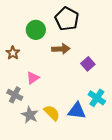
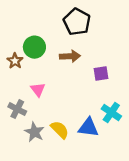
green circle: (36, 30) -> (34, 47), moved
purple square: (88, 64) -> (101, 73), turned 32
pink triangle: (33, 78) -> (38, 90), turned -32

